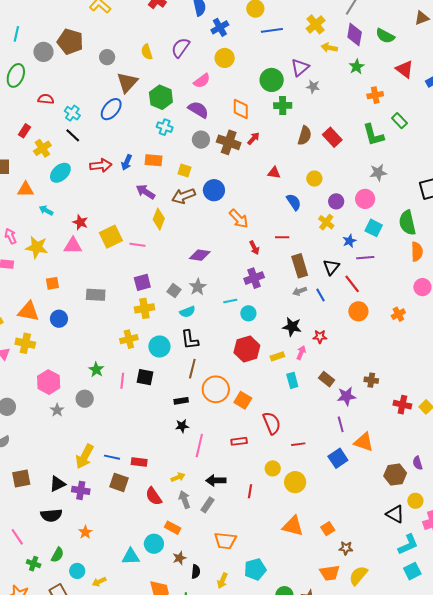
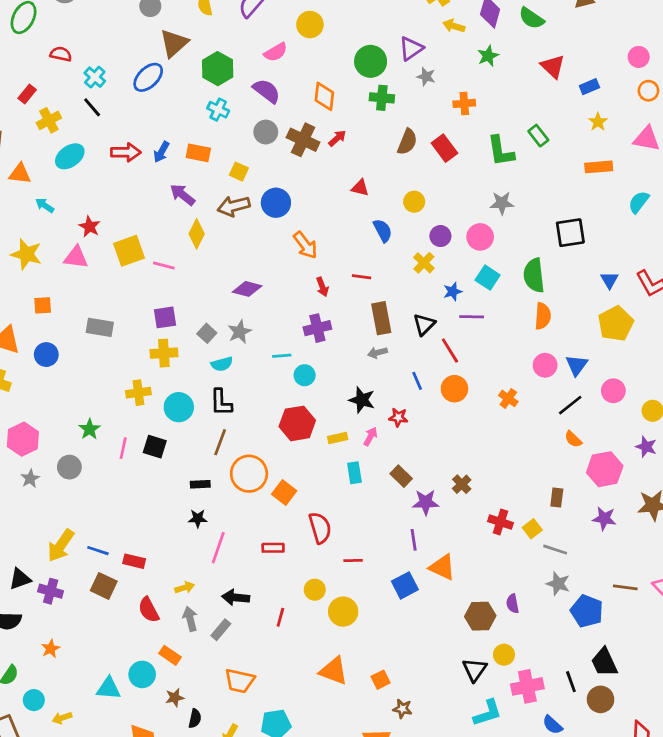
orange cross: (375, 95) -> (464, 103), moved
blue line: (320, 295) -> (417, 381), moved
orange cross: (398, 314) -> (508, 398), turned -32
brown cross: (371, 380) -> (462, 484), turned 32
black triangle: (395, 514) -> (475, 670), turned 30

